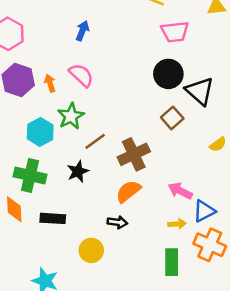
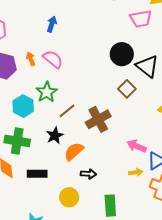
pink trapezoid: (175, 32) -> (141, 19), moved
orange arrow: (50, 83) -> (31, 59), moved
orange semicircle: (128, 191) -> (74, 151), moved
green rectangle: (172, 262) -> (110, 206), moved

